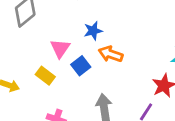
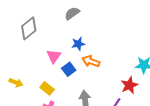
yellow rectangle: (45, 76) -> (47, 88), moved

